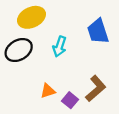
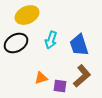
blue trapezoid: (98, 31) -> (79, 45), moved
purple square: (70, 100) -> (60, 86), turned -32

